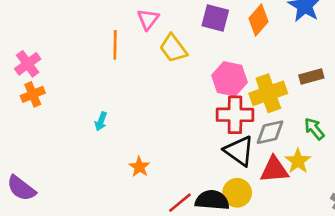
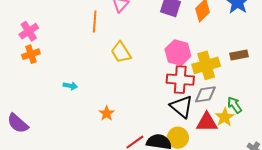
yellow trapezoid: (173, 48) -> (121, 52), moved
cyan arrow: (101, 121) -> (70, 86), moved, turned -104
green arrow: (314, 129) -> (235, 105), moved

